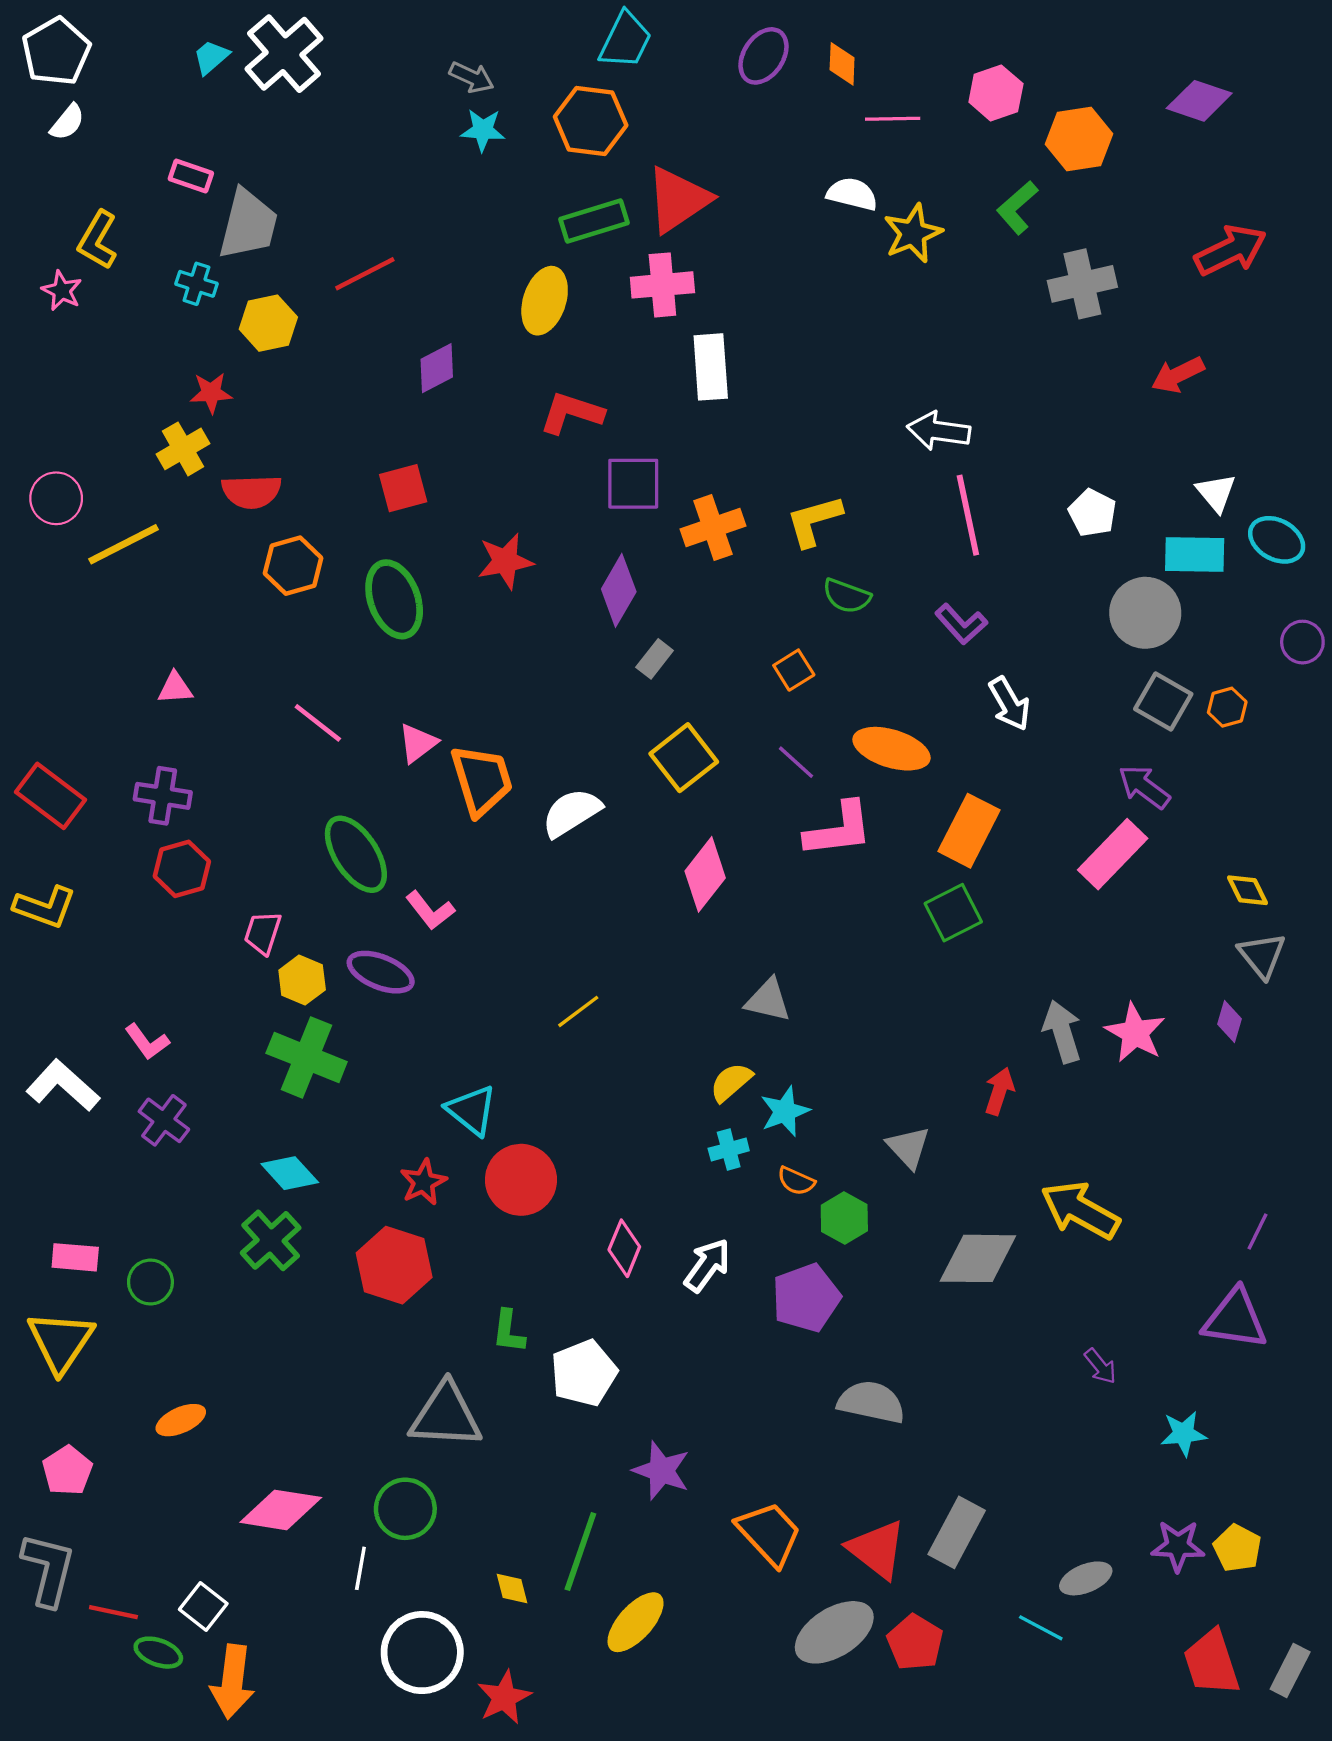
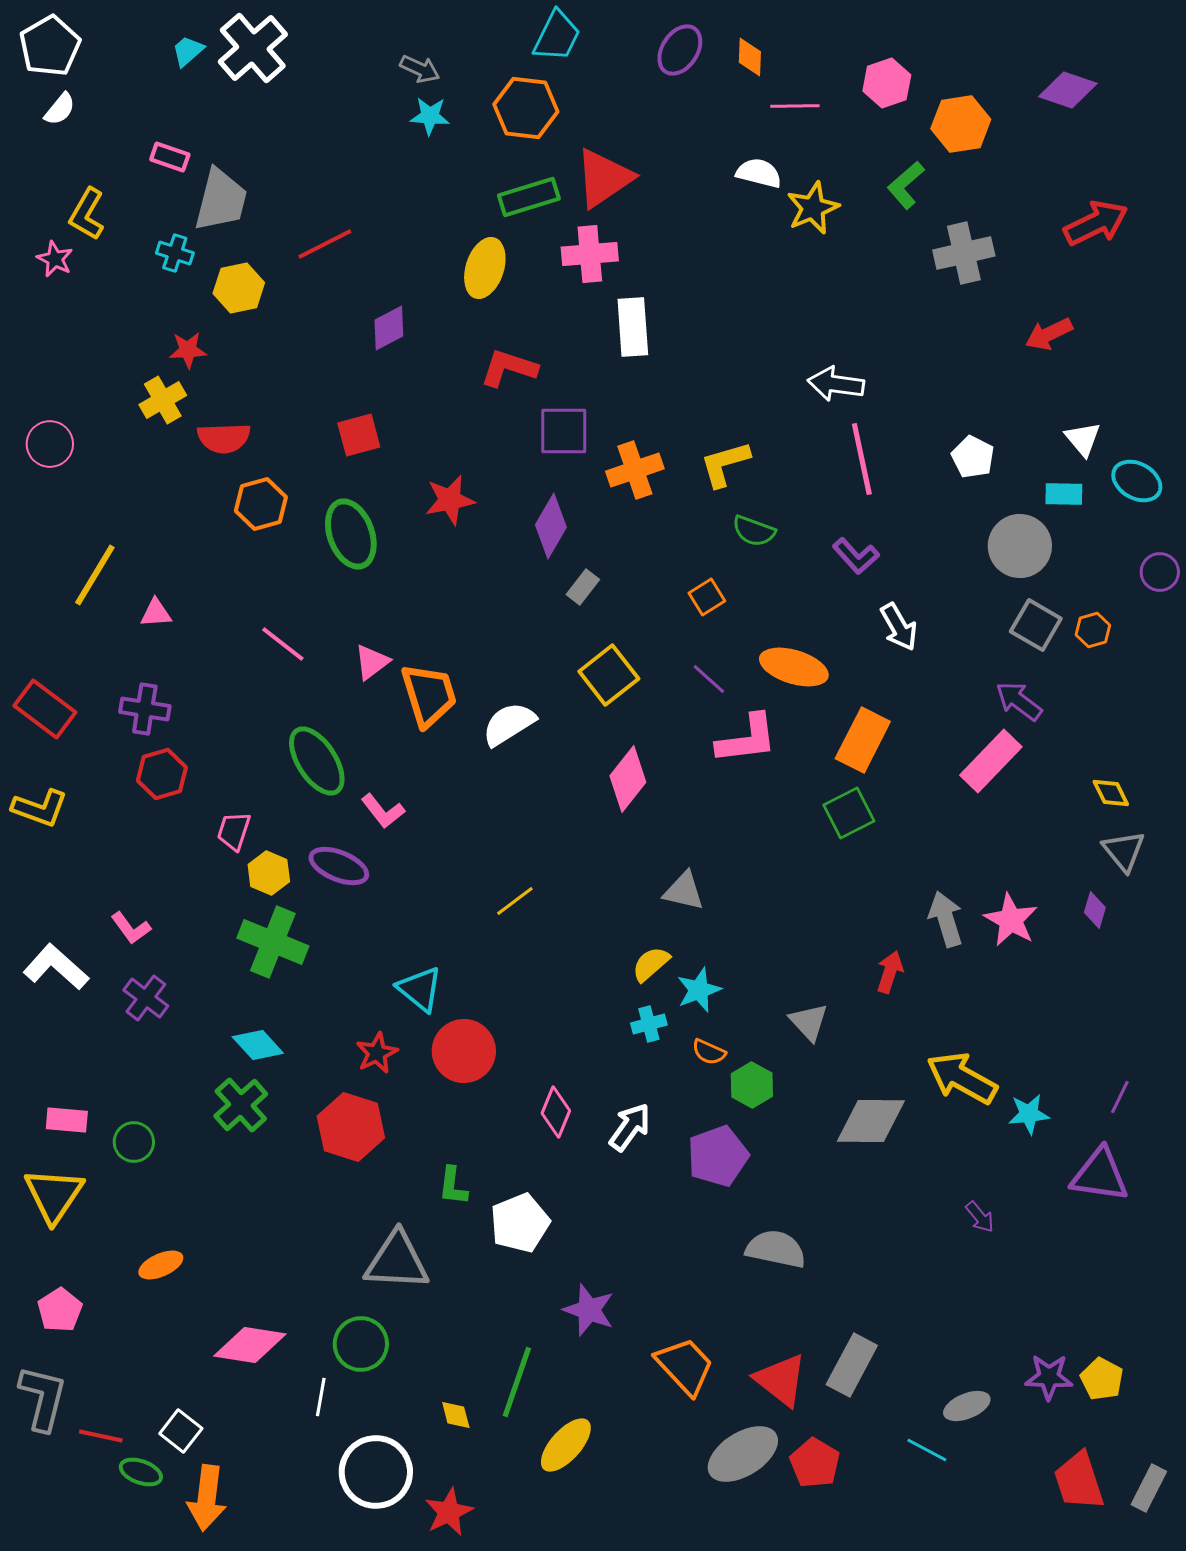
yellow line: (124, 544) -> (95, 575), moved, turned -32
cyan rectangle: (1195, 554) -> (1064, 494), size x0.7
cyan star: (1183, 1434) -> (1029, 1114), moved

